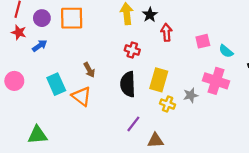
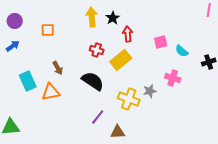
orange square: (72, 18) -> (48, 30), moved, size x0.6
yellow rectangle: (159, 80) -> (121, 60), moved, turned 35
pink cross: (216, 81) -> (173, 78), size x0.7
black semicircle: (128, 84) -> (93, 81), turned 125
orange triangle: (82, 96) -> (51, 92), turned -48
yellow cross: (168, 104) -> (129, 99), size x1.5

